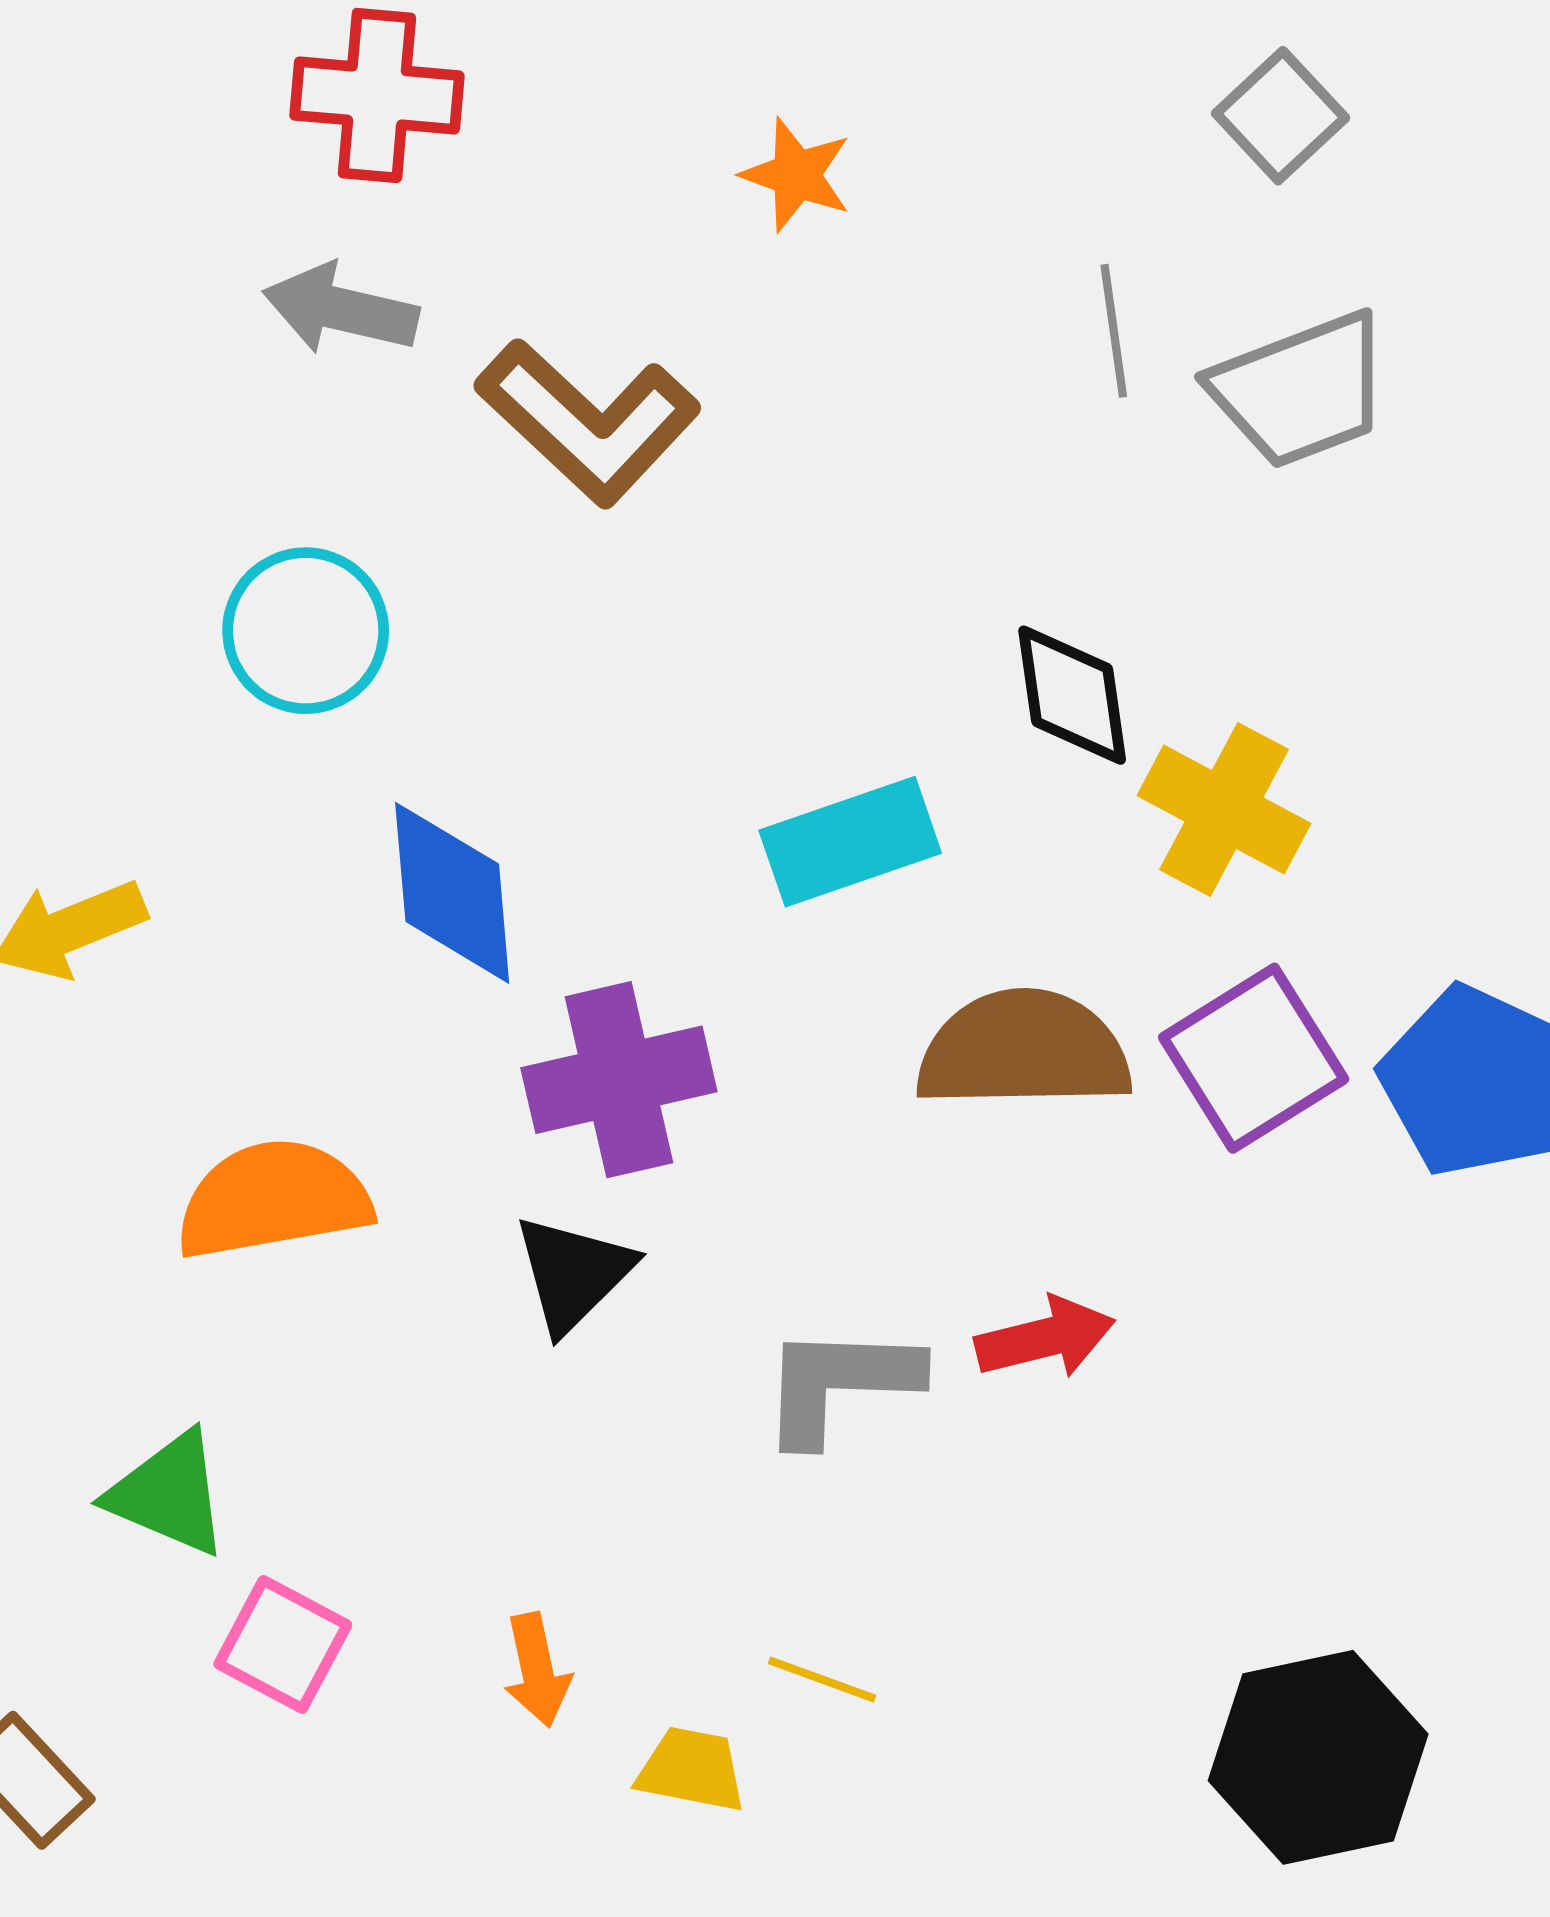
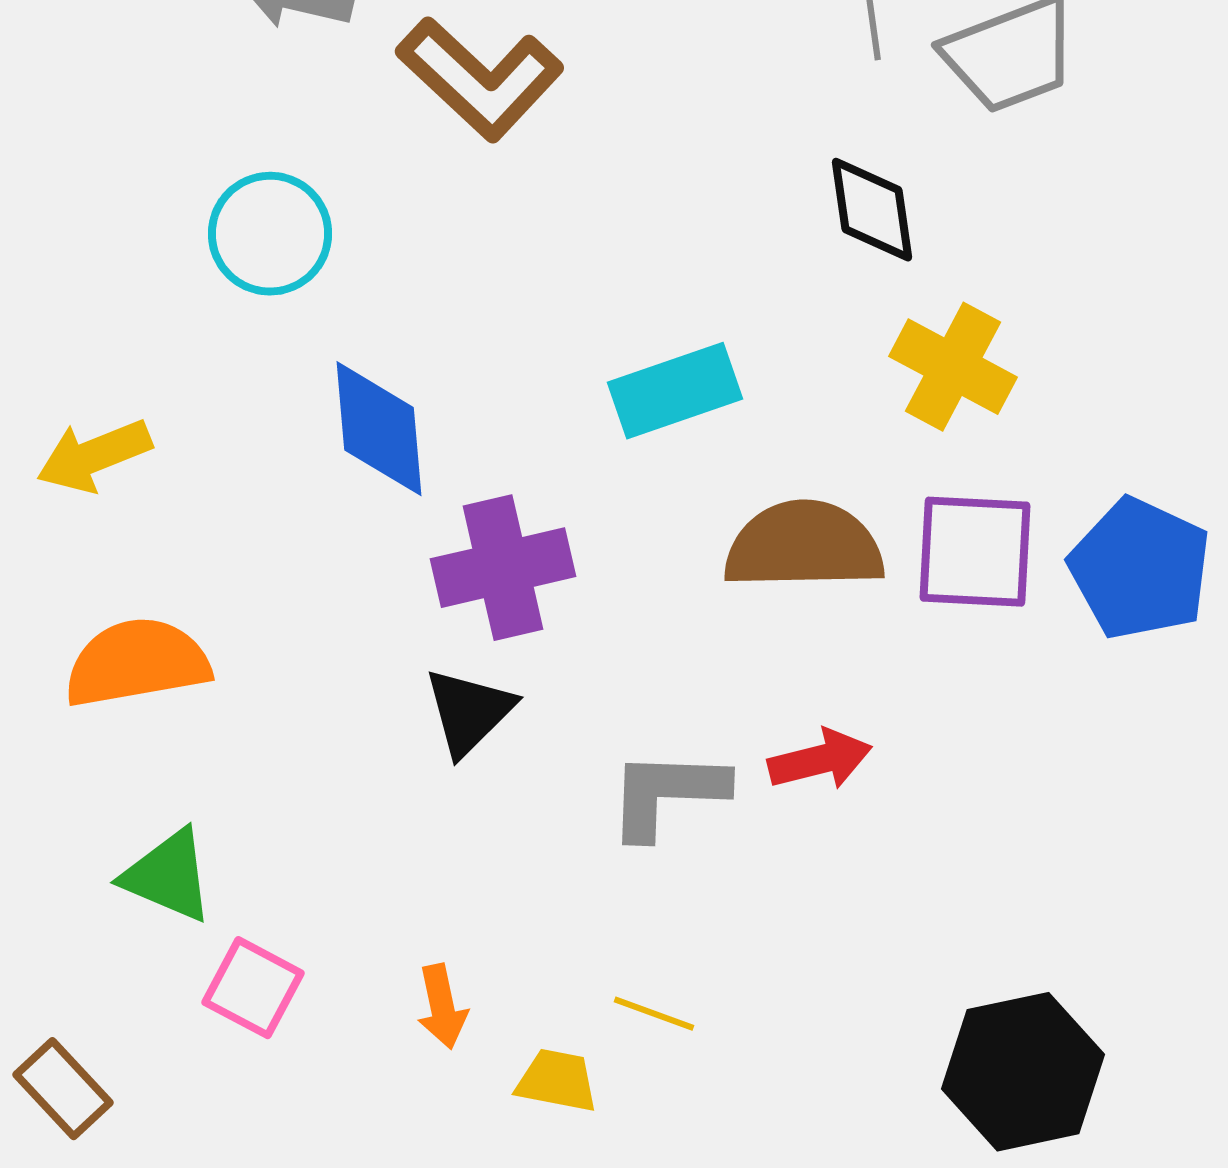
black diamond: (1072, 695) -> (872, 210), moved
purple square: (1254, 1058) -> (975, 552), turned 35
orange semicircle: (273, 1199) -> (137, 663), moved

